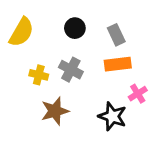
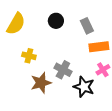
orange rectangle: (118, 64) -> (99, 47), moved
gray cross: (71, 70) -> (63, 70), moved

